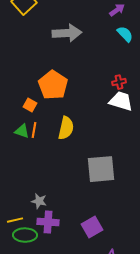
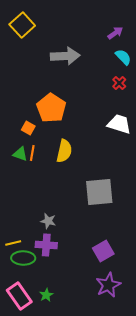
red cross: (119, 82) -> (119, 83), moved, turned -32
gray star: (39, 201) -> (48, 221), moved
purple square: (92, 227) -> (103, 251), moved

